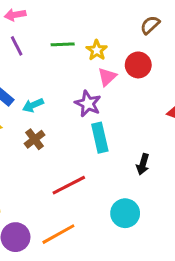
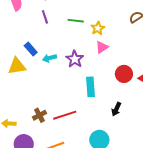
red circle: (138, 65) -> (124, 74), moved
purple star: (88, 104) -> (75, 59), moved
brown cross: (35, 139) -> (39, 115), moved

